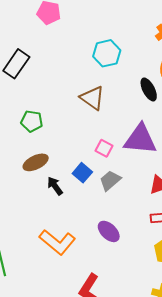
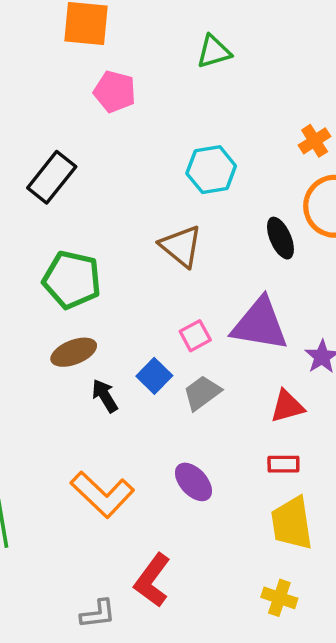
green pentagon: (32, 121) -> (72, 280), size x1.5
pink square: (104, 148) -> (195, 336), turned 30

